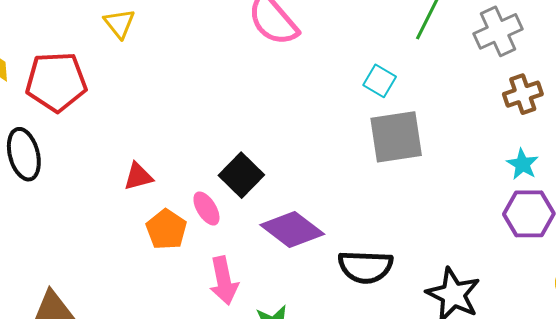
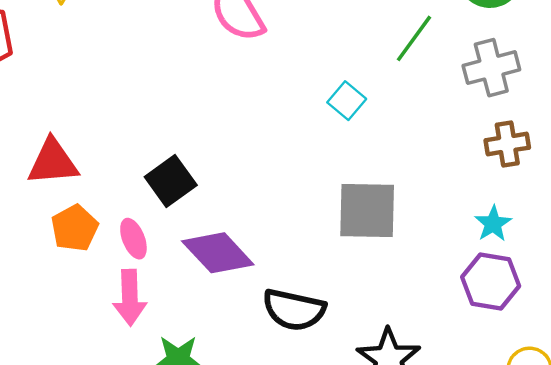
gray square: (396, 137) -> (367, 211), moved
red triangle: (138, 176) -> (53, 162), size x1.5
pink ellipse: (206, 208) -> (133, 239), moved

